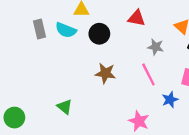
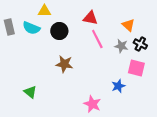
gray star: (156, 47) -> (121, 46), moved
pink line: (148, 74) -> (97, 39), moved

